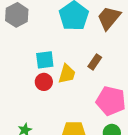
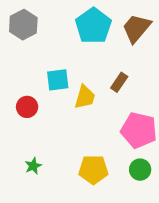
red circle: (44, 82) -> (27, 107), moved

